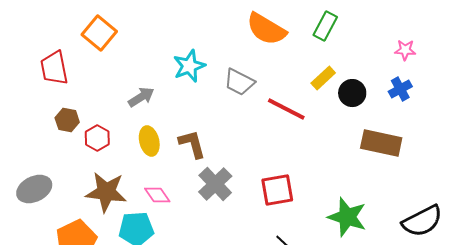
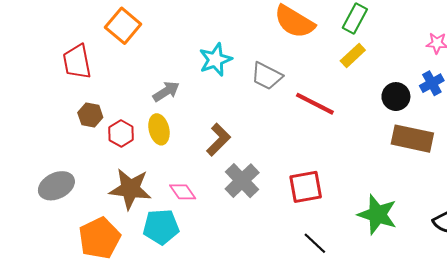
yellow rectangle: (323, 78) -> (353, 56), moved
black circle: (352, 93) -> (396, 97), moved
yellow ellipse: (149, 141) -> (159, 129), moved
brown L-shape: (192, 144) -> (218, 140), turned 60

